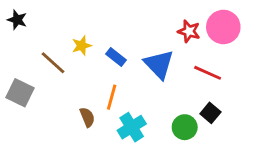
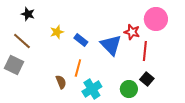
black star: (17, 20) -> (28, 14), moved
red star: (189, 31) -> (132, 32), moved
brown line: (53, 63) -> (22, 41), moved
red line: (208, 73) -> (145, 51), turned 72

